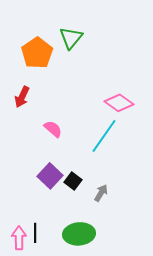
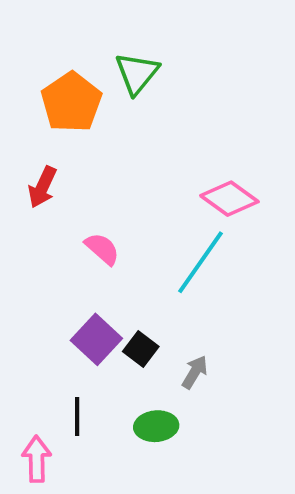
black line: (35, 233) -> (77, 417), moved
green ellipse: (79, 234) -> (156, 426), moved, size x0.7

